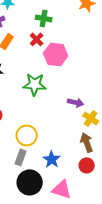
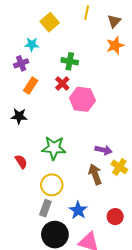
green star: (35, 84) -> (54, 148), moved
brown arrow: (87, 142) -> (95, 174), moved

